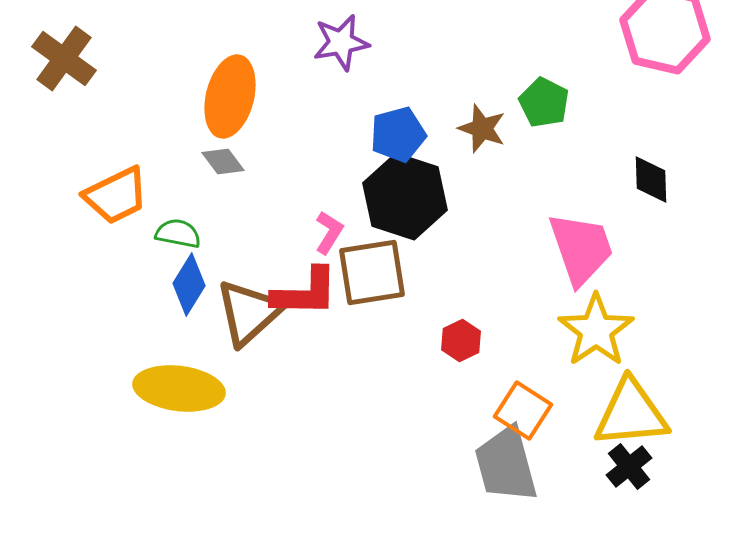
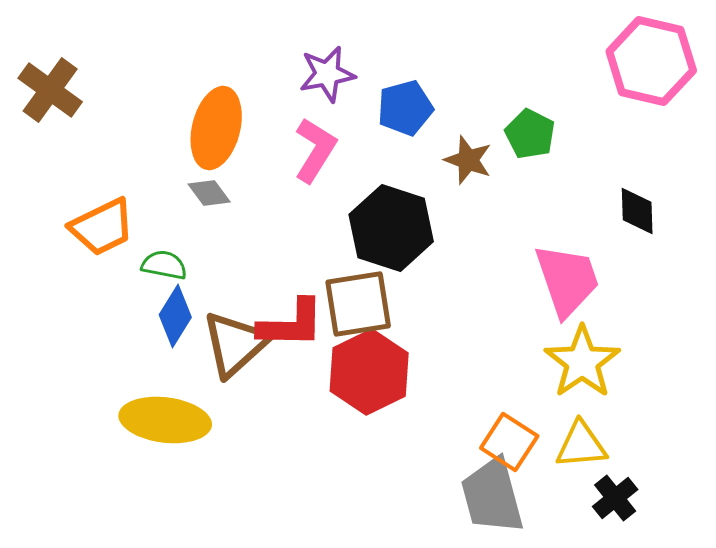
blue pentagon: (398, 134) -> (405, 108), moved
pink L-shape: (329, 232) -> (315, 150), moved, size x1.5
red hexagon: (461, 340) -> (369, 372), moved, size x2.0
yellow triangle: (631, 413) -> (581, 445), moved, size x0.7

